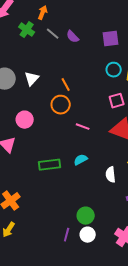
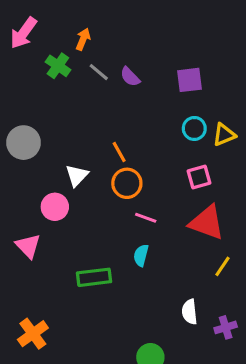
white triangle: (32, 79) -> (77, 175), moved
orange circle: (61, 105) -> (127, 183), moved
cyan semicircle: (81, 160) -> (141, 255), moved, turned -48
white semicircle: (111, 175) -> (190, 312), moved

